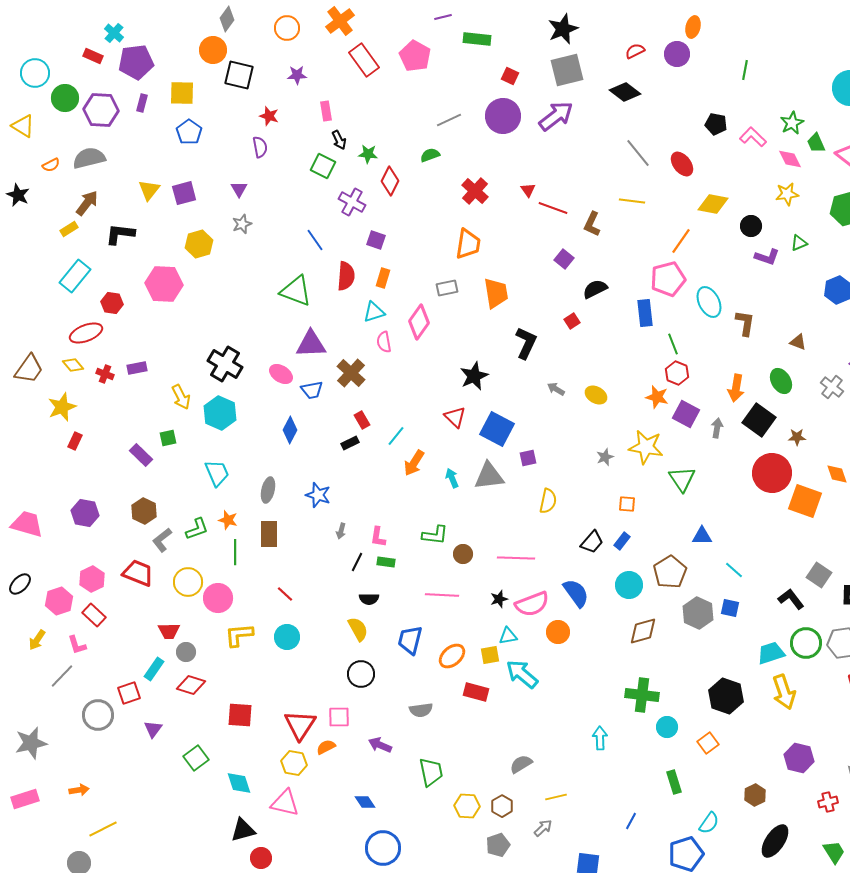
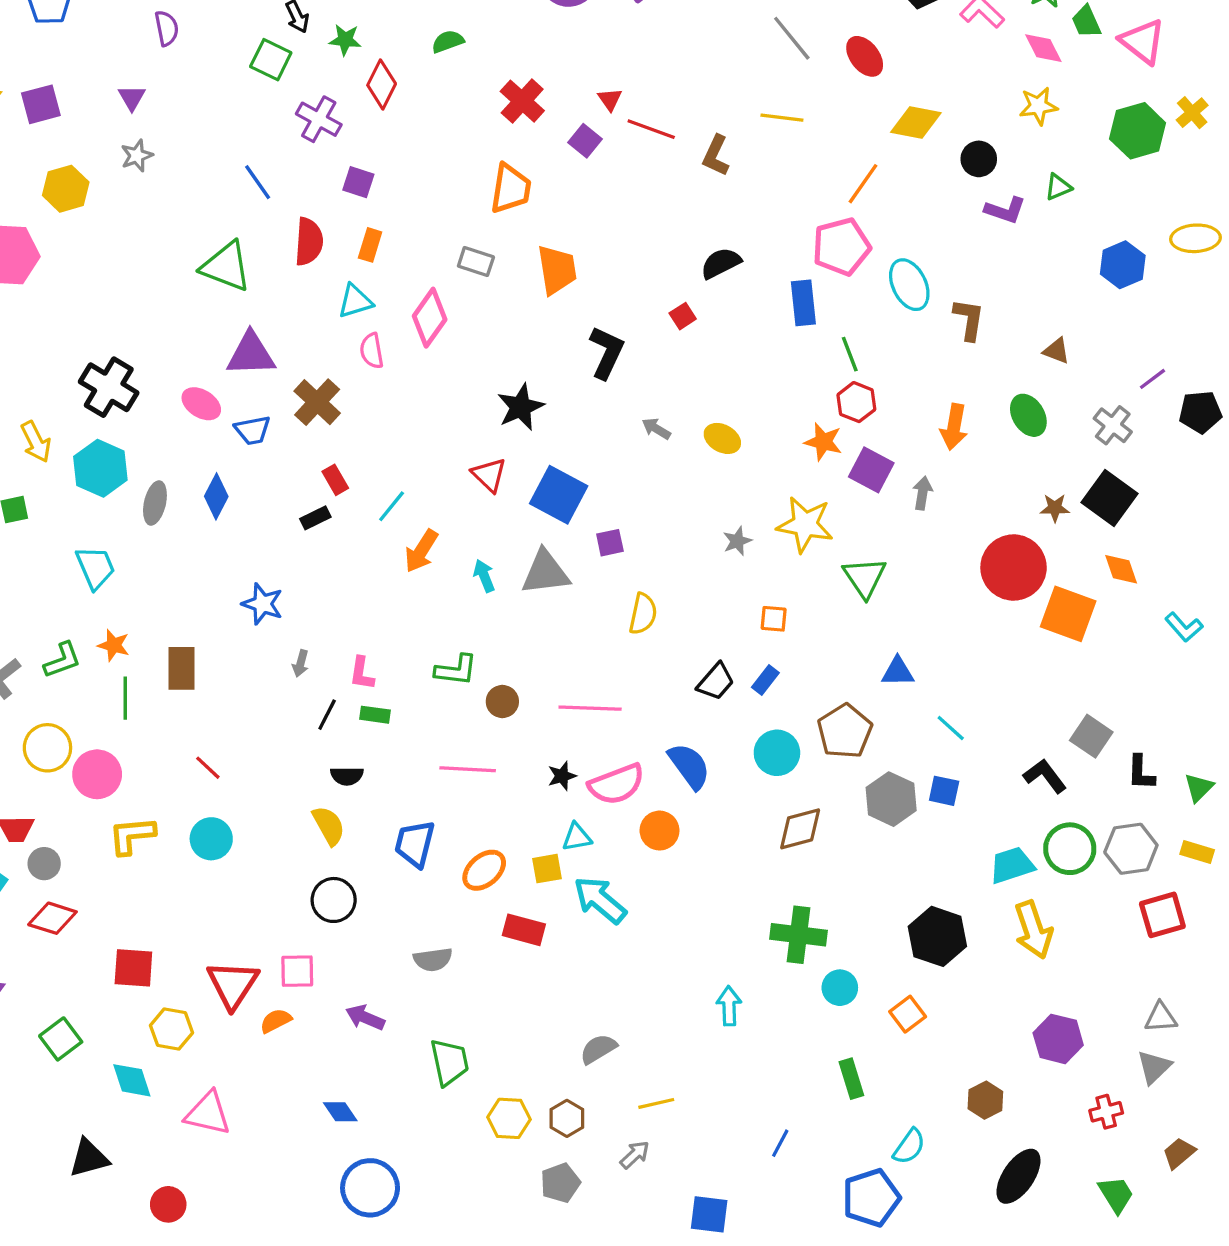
purple square: (564, 259) -> (585, 141), moved
gray rectangle: (447, 288) -> (476, 261), turned 30
black square: (759, 420) -> (1109, 498), moved
gray ellipse: (268, 490) -> (155, 503), moved
yellow hexagon: (294, 763) -> (172, 1029), moved
black triangle: (243, 830) -> (89, 1158), moved

